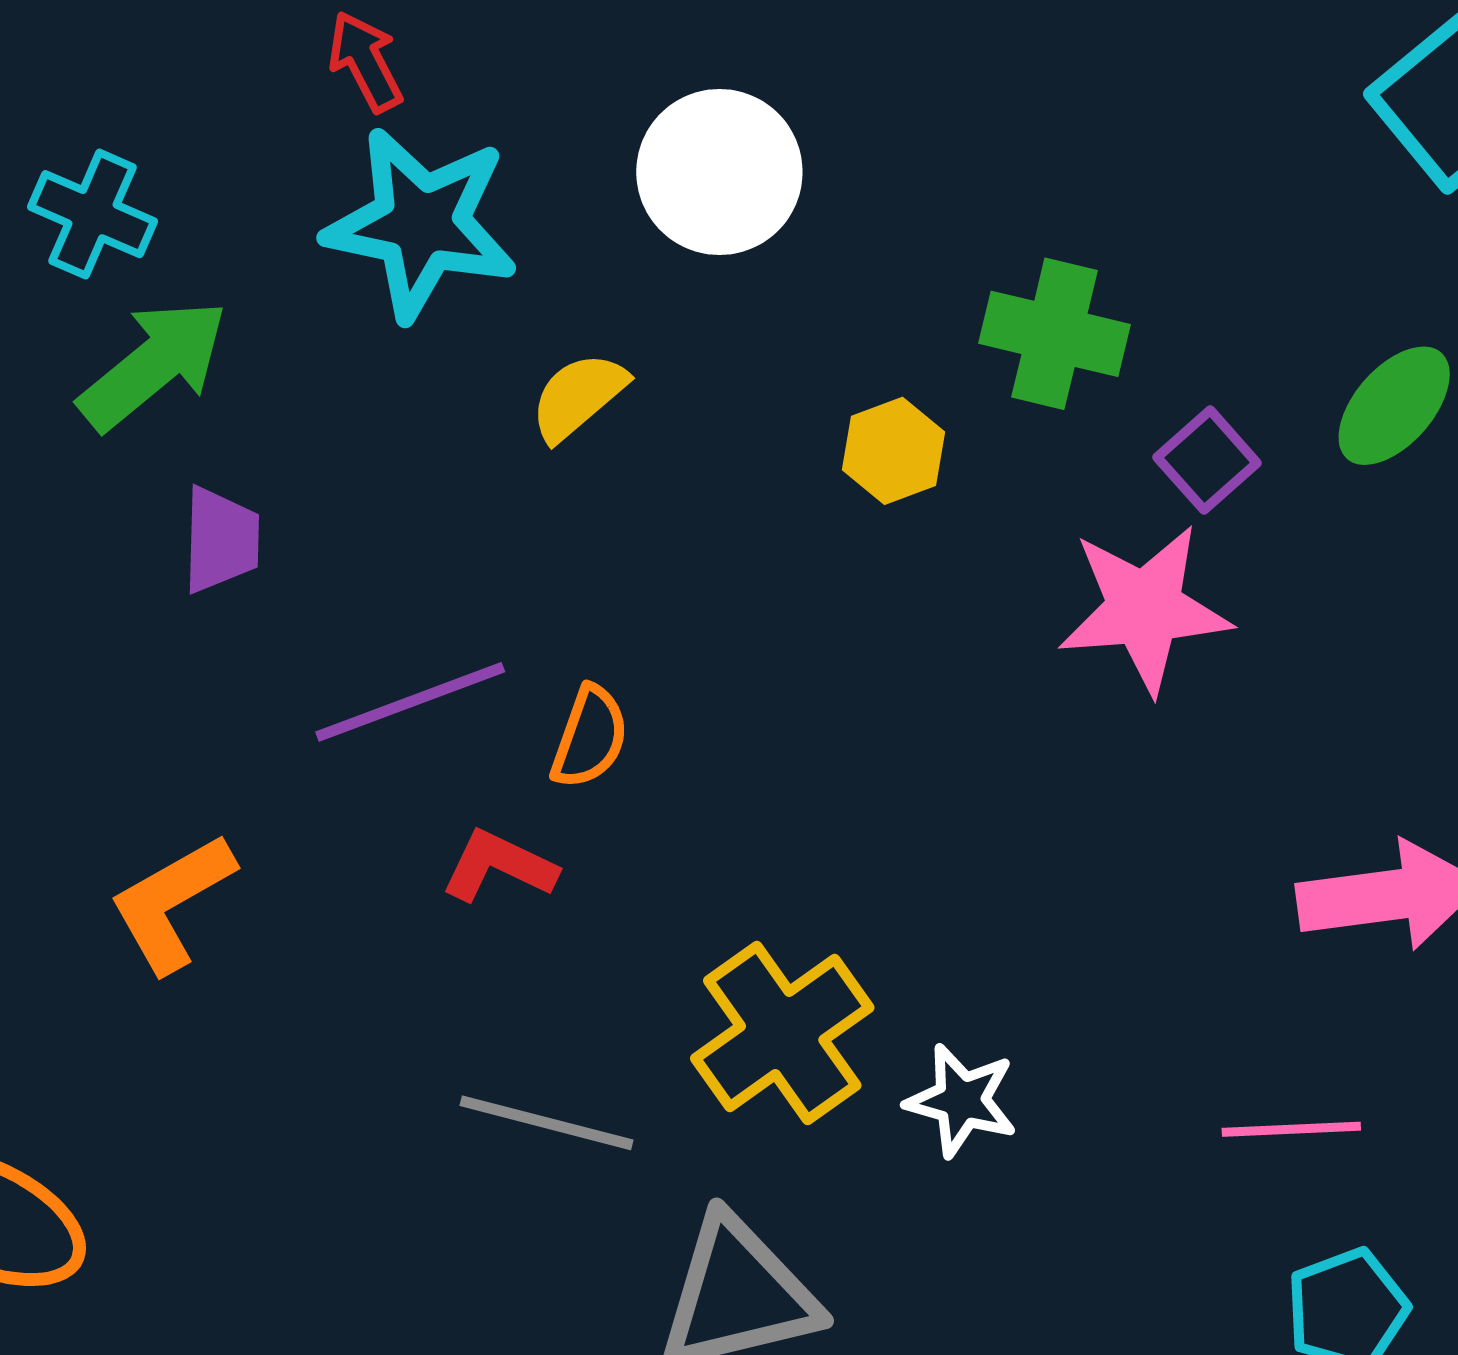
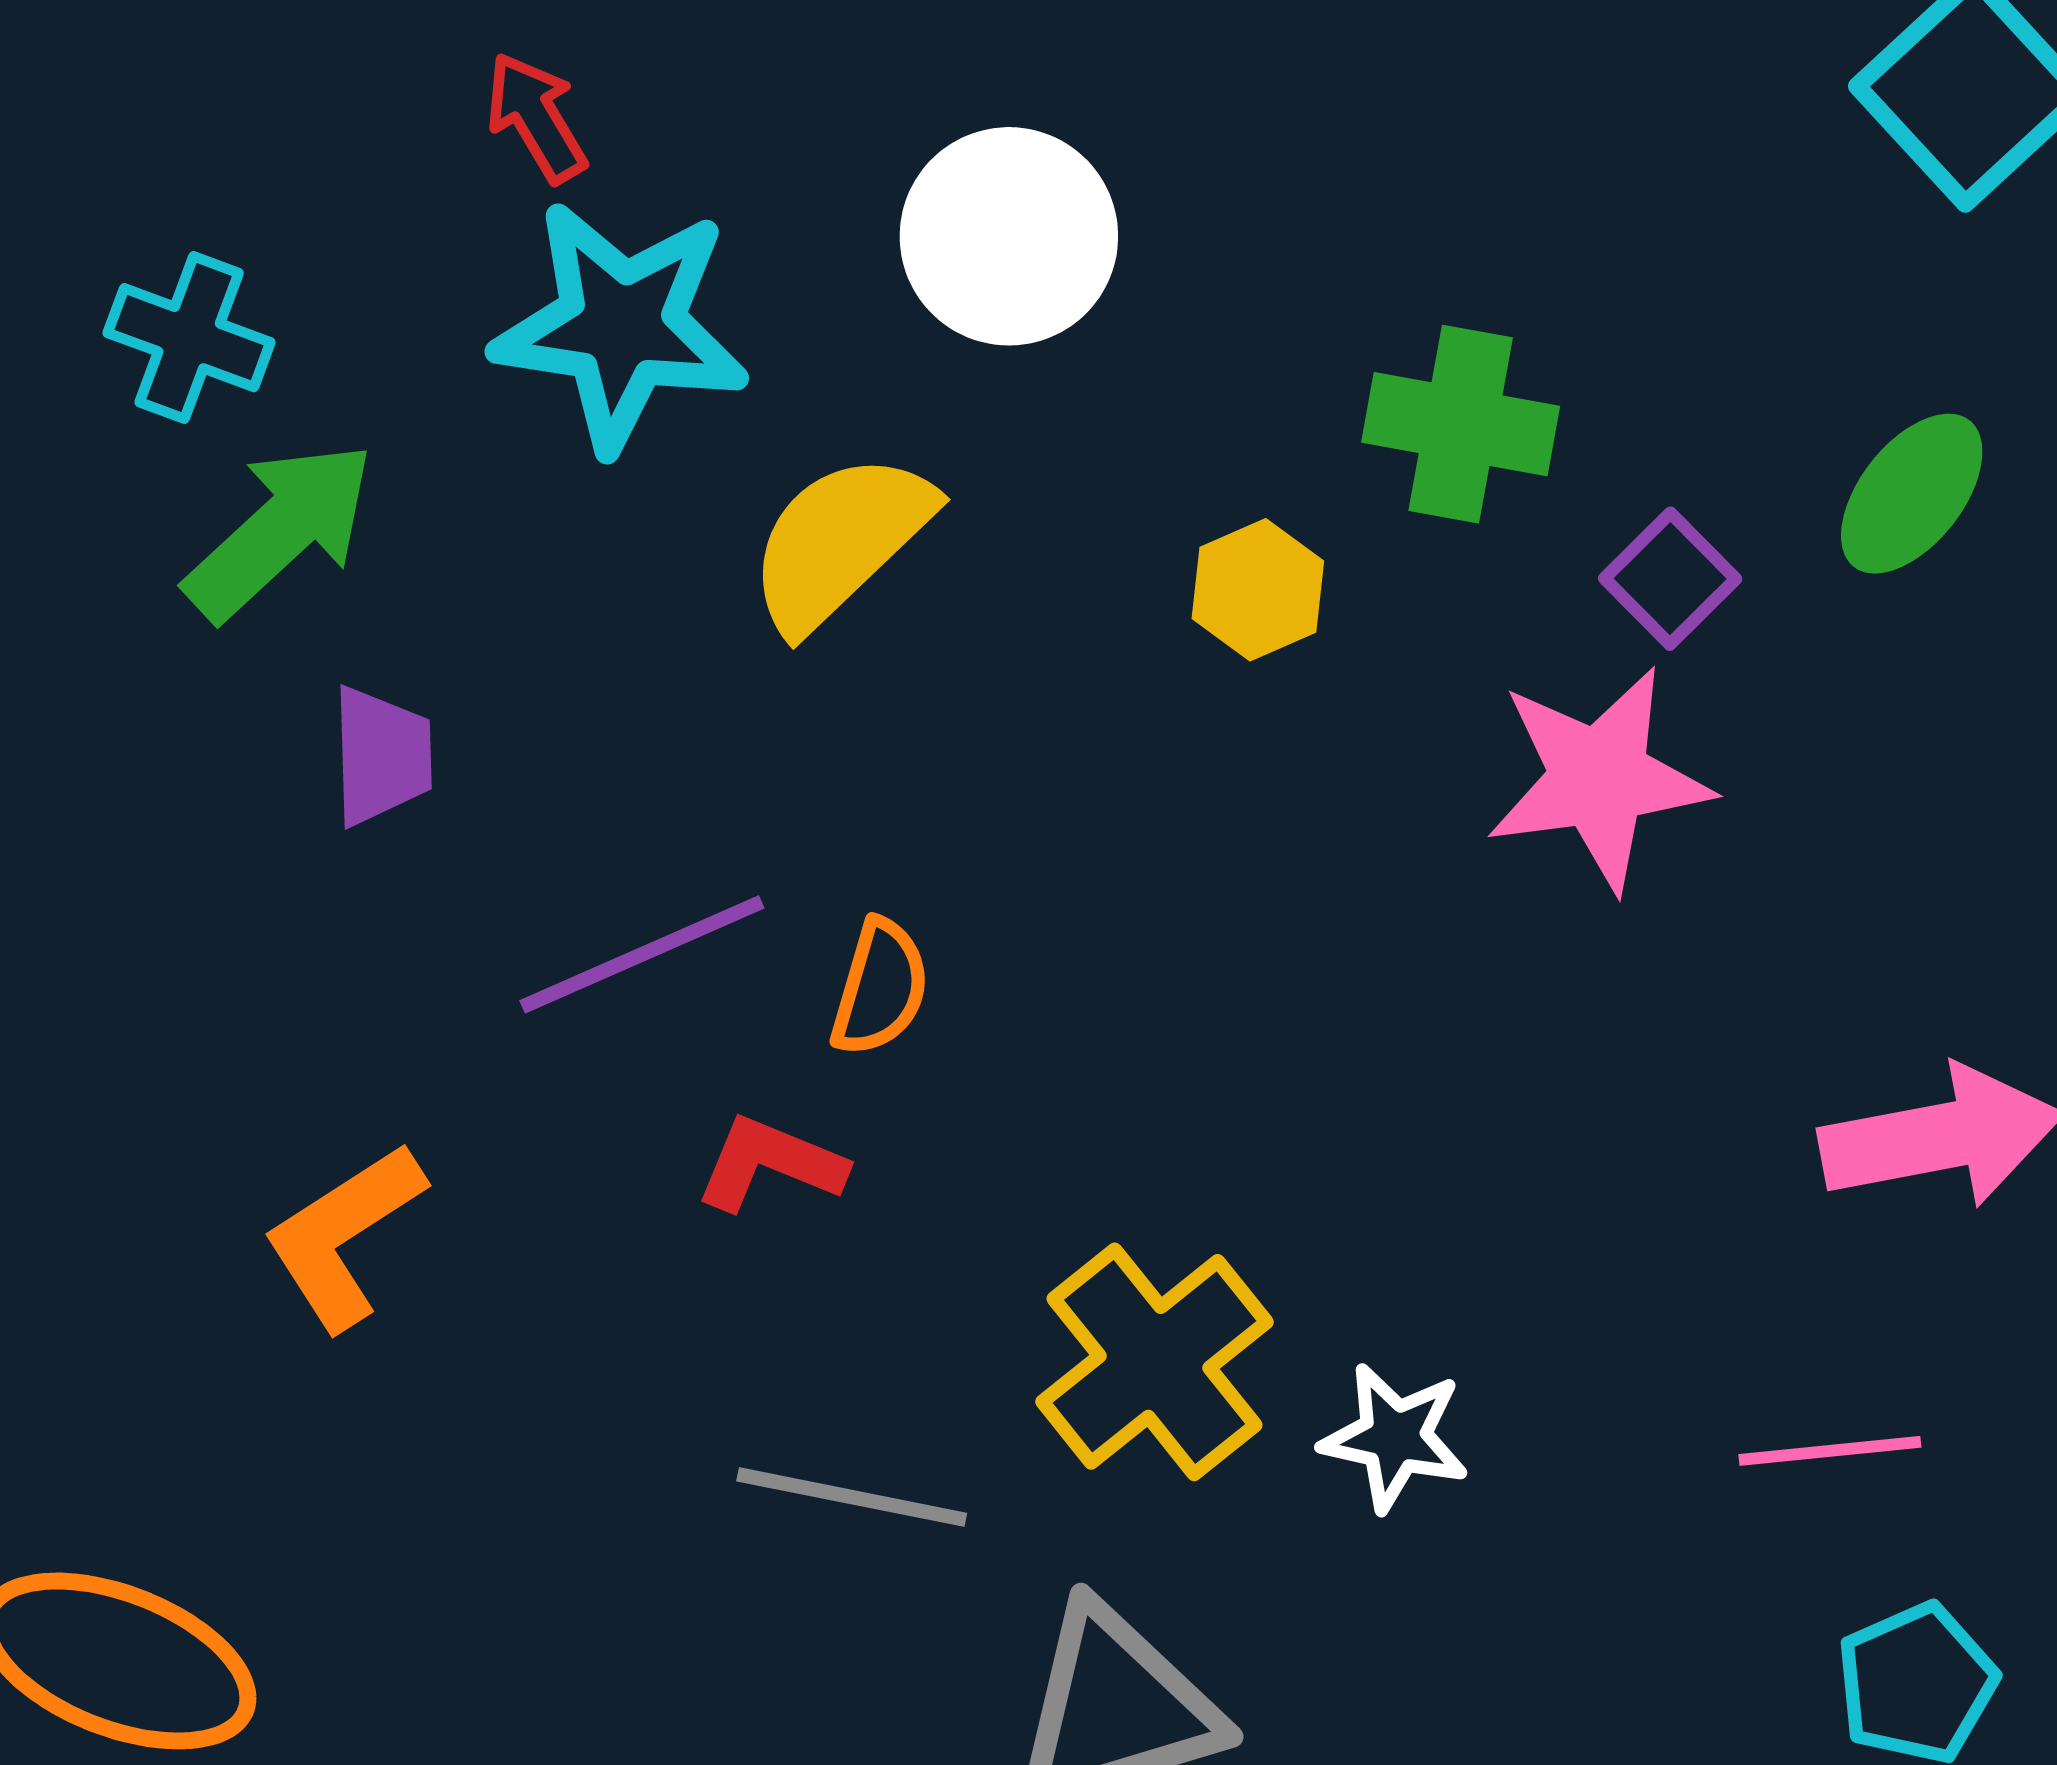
yellow semicircle: (578, 397) -> (840, 541), size x1.5

